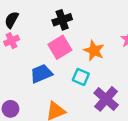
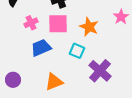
pink cross: (12, 41) -> (31, 23), moved
pink square: (60, 47) -> (58, 24), turned 30

